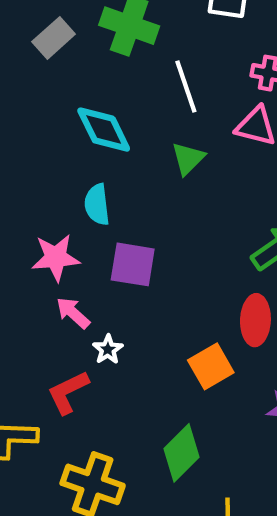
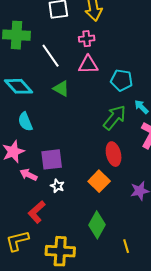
green triangle: (188, 159) -> (61, 89), turned -30
purple square: (133, 264) -> (52, 159), moved
white star: (108, 349) -> (57, 186), moved

